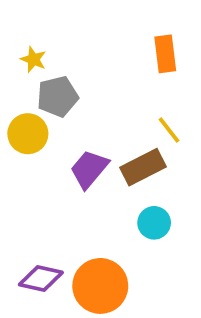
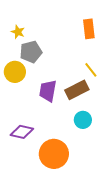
purple trapezoid: (89, 169) -> (48, 91), turned -30
purple diamond: (41, 279) -> (22, 132), moved

